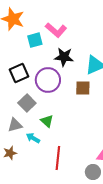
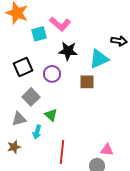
purple circle: (48, 80) -> (52, 74), size x0.7
cyan arrow: (33, 138) -> (37, 132), turned -104

